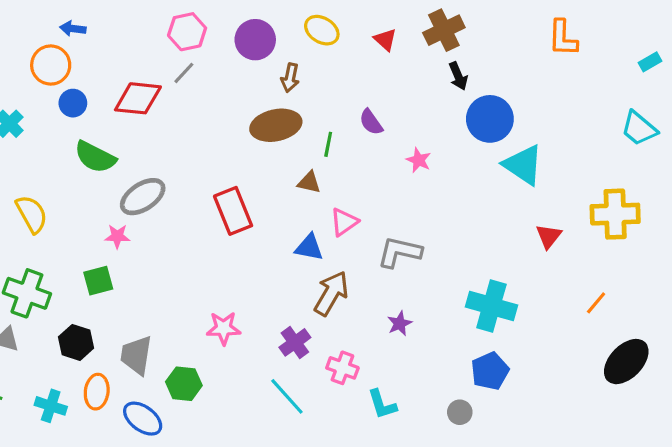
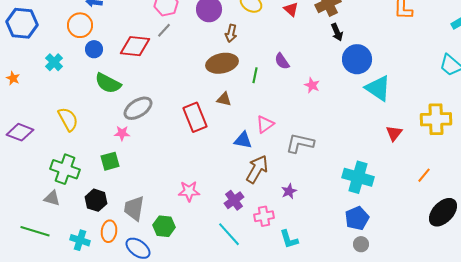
brown triangle: (309, 182) -> (224, 99), moved
purple star: (400, 323) -> (289, 191), moved
pink cross: (342, 368) -> (264, 216), turned -30
gray circle: (460, 412) -> (361, 244), moved

